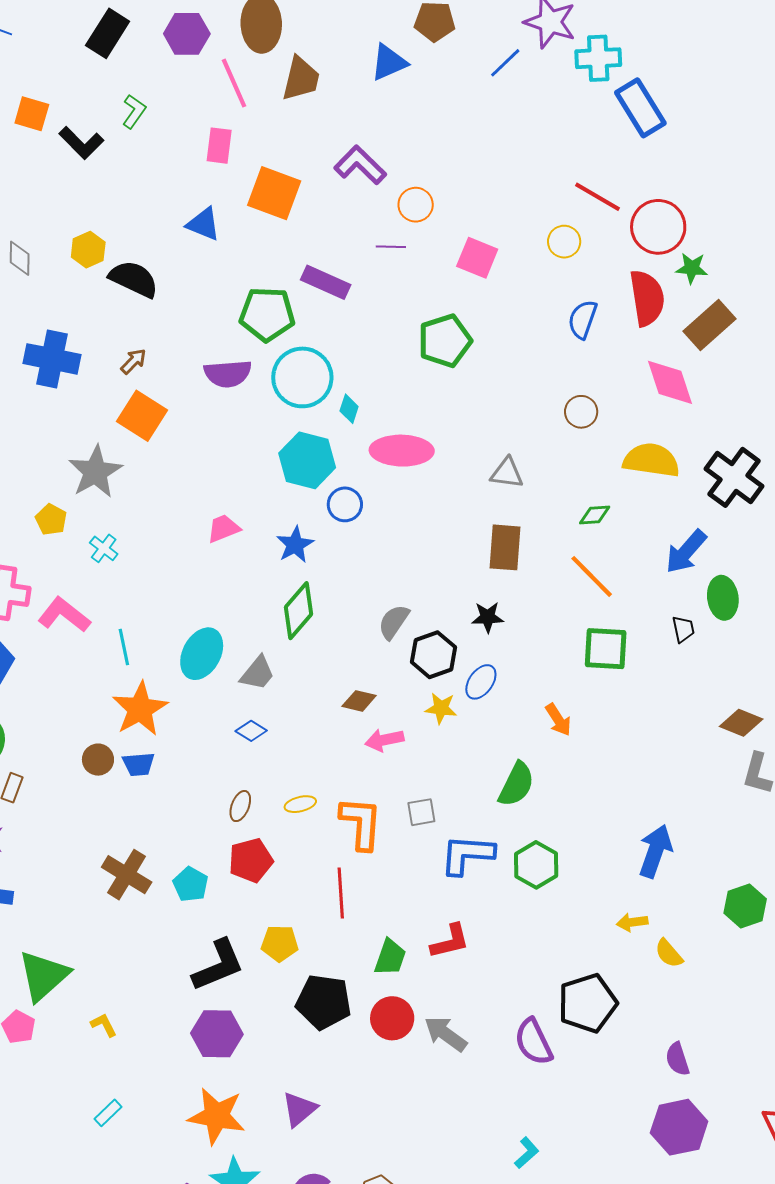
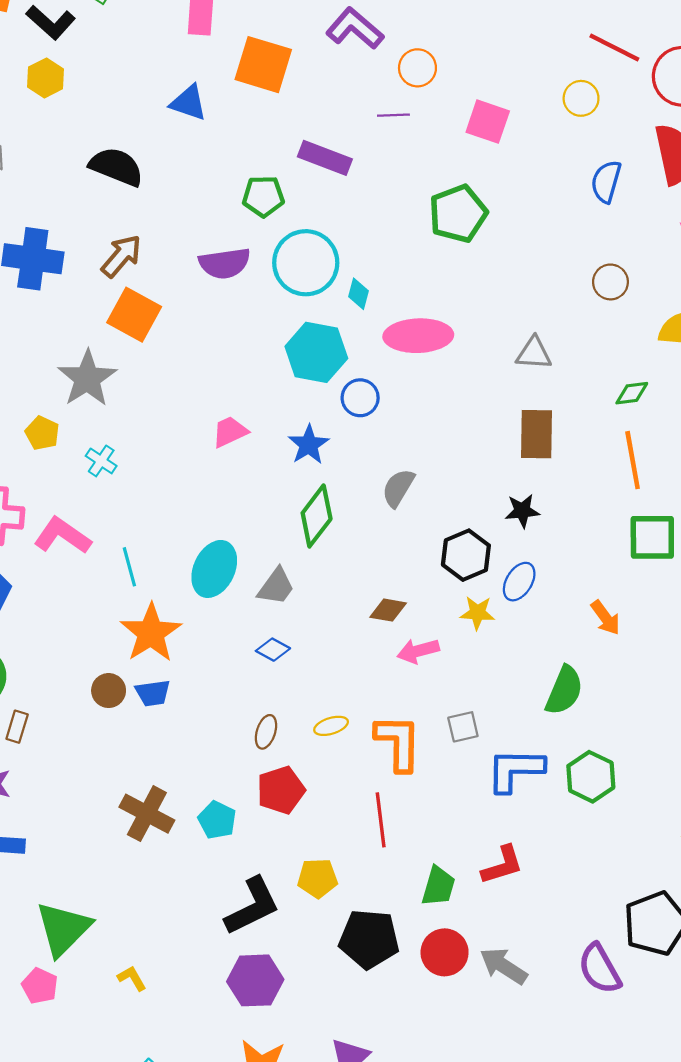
yellow hexagon: (88, 250) -> (46, 78), moved
green pentagon: (267, 314) -> (263, 196), size x0.7
brown arrow: (133, 361) -> (121, 256), size x1.5
orange line: (592, 576) -> (633, 460), turned 38
gray semicircle: (394, 622) -> (398, 488), moved

